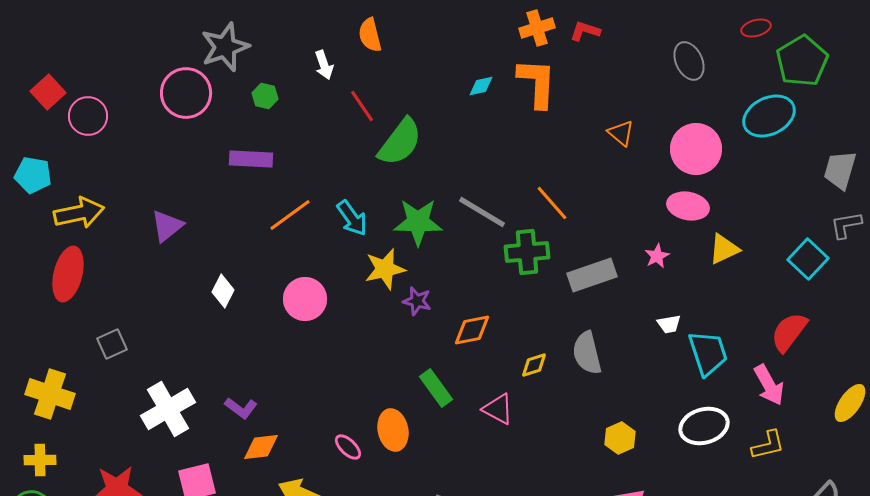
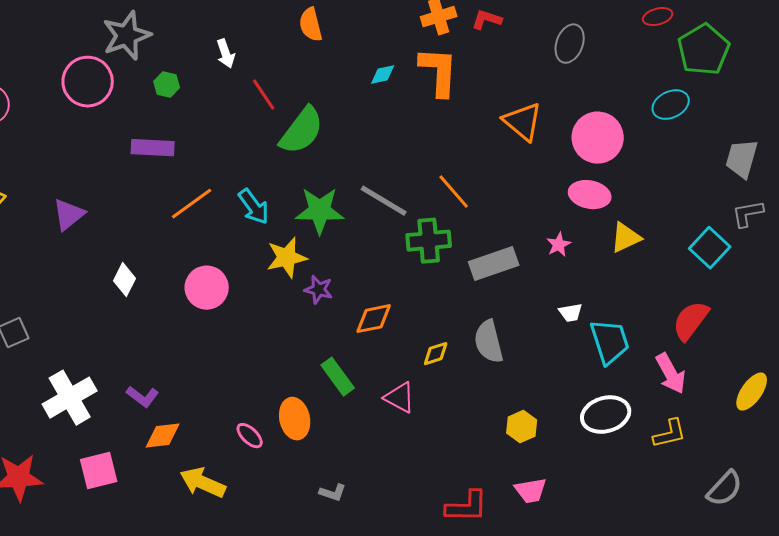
orange semicircle: (370, 35) -> (311, 25), moved
gray ellipse: (689, 61) -> (570, 44), moved, turned 45
cyan ellipse: (769, 116) -> (671, 105), size x0.7
orange triangle: (621, 133) -> (523, 122), size x1.5

